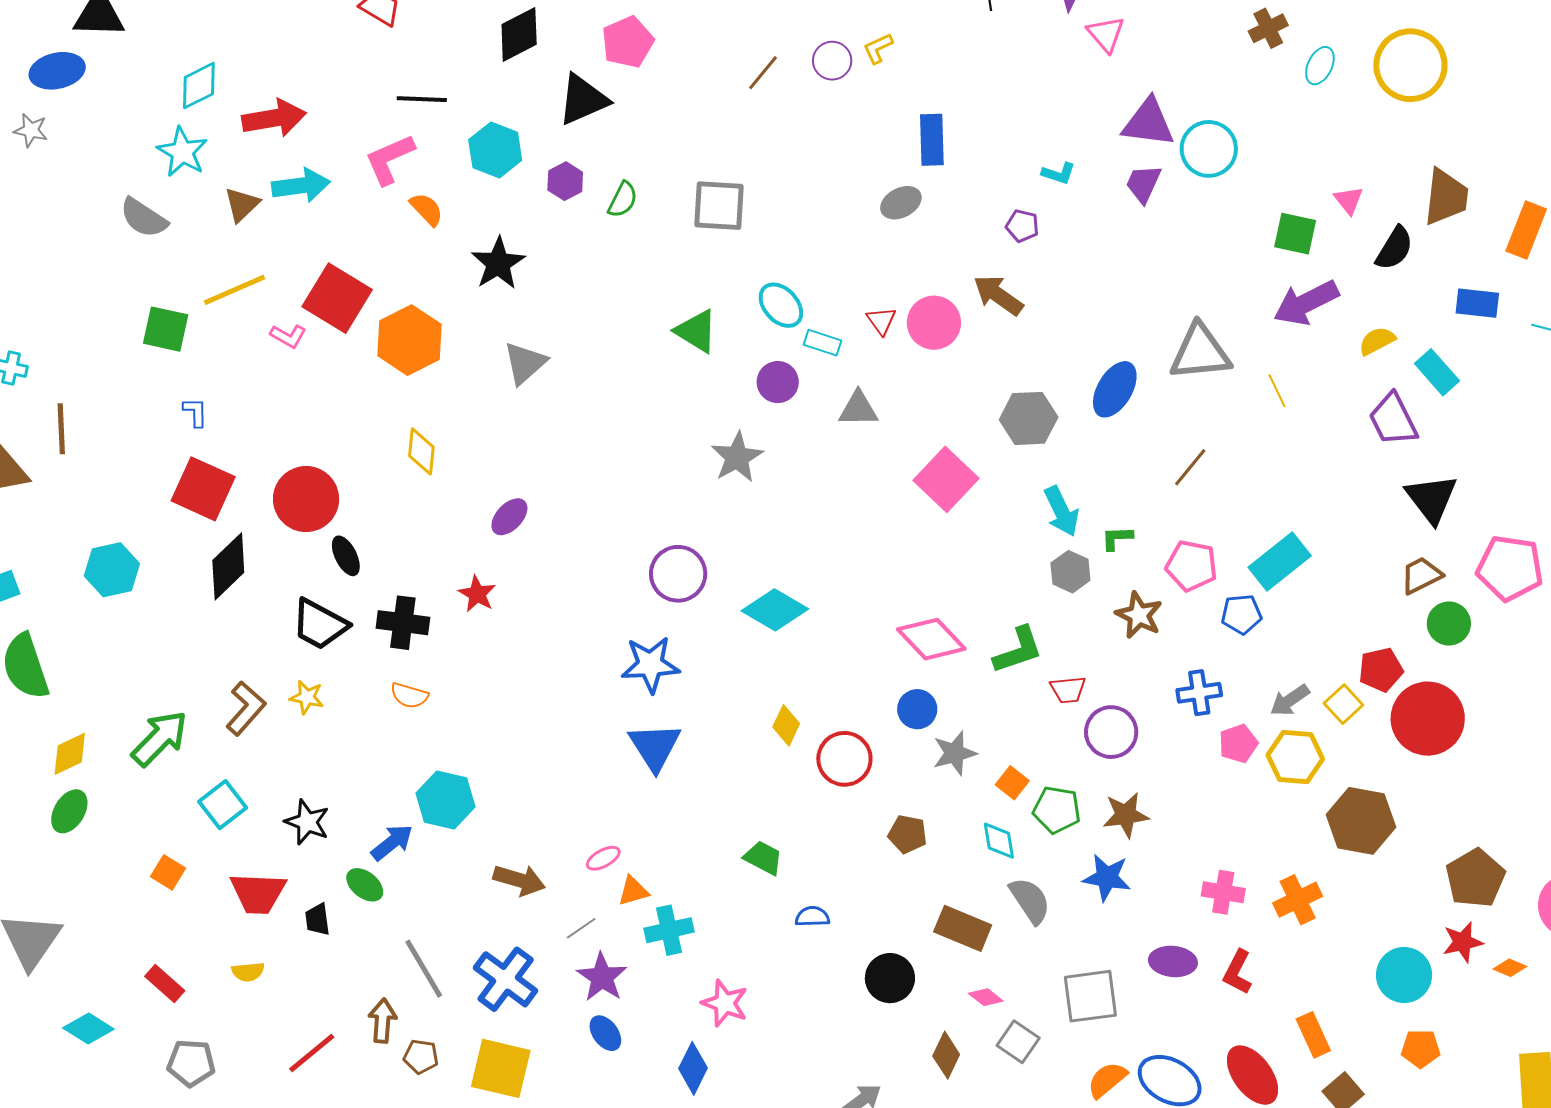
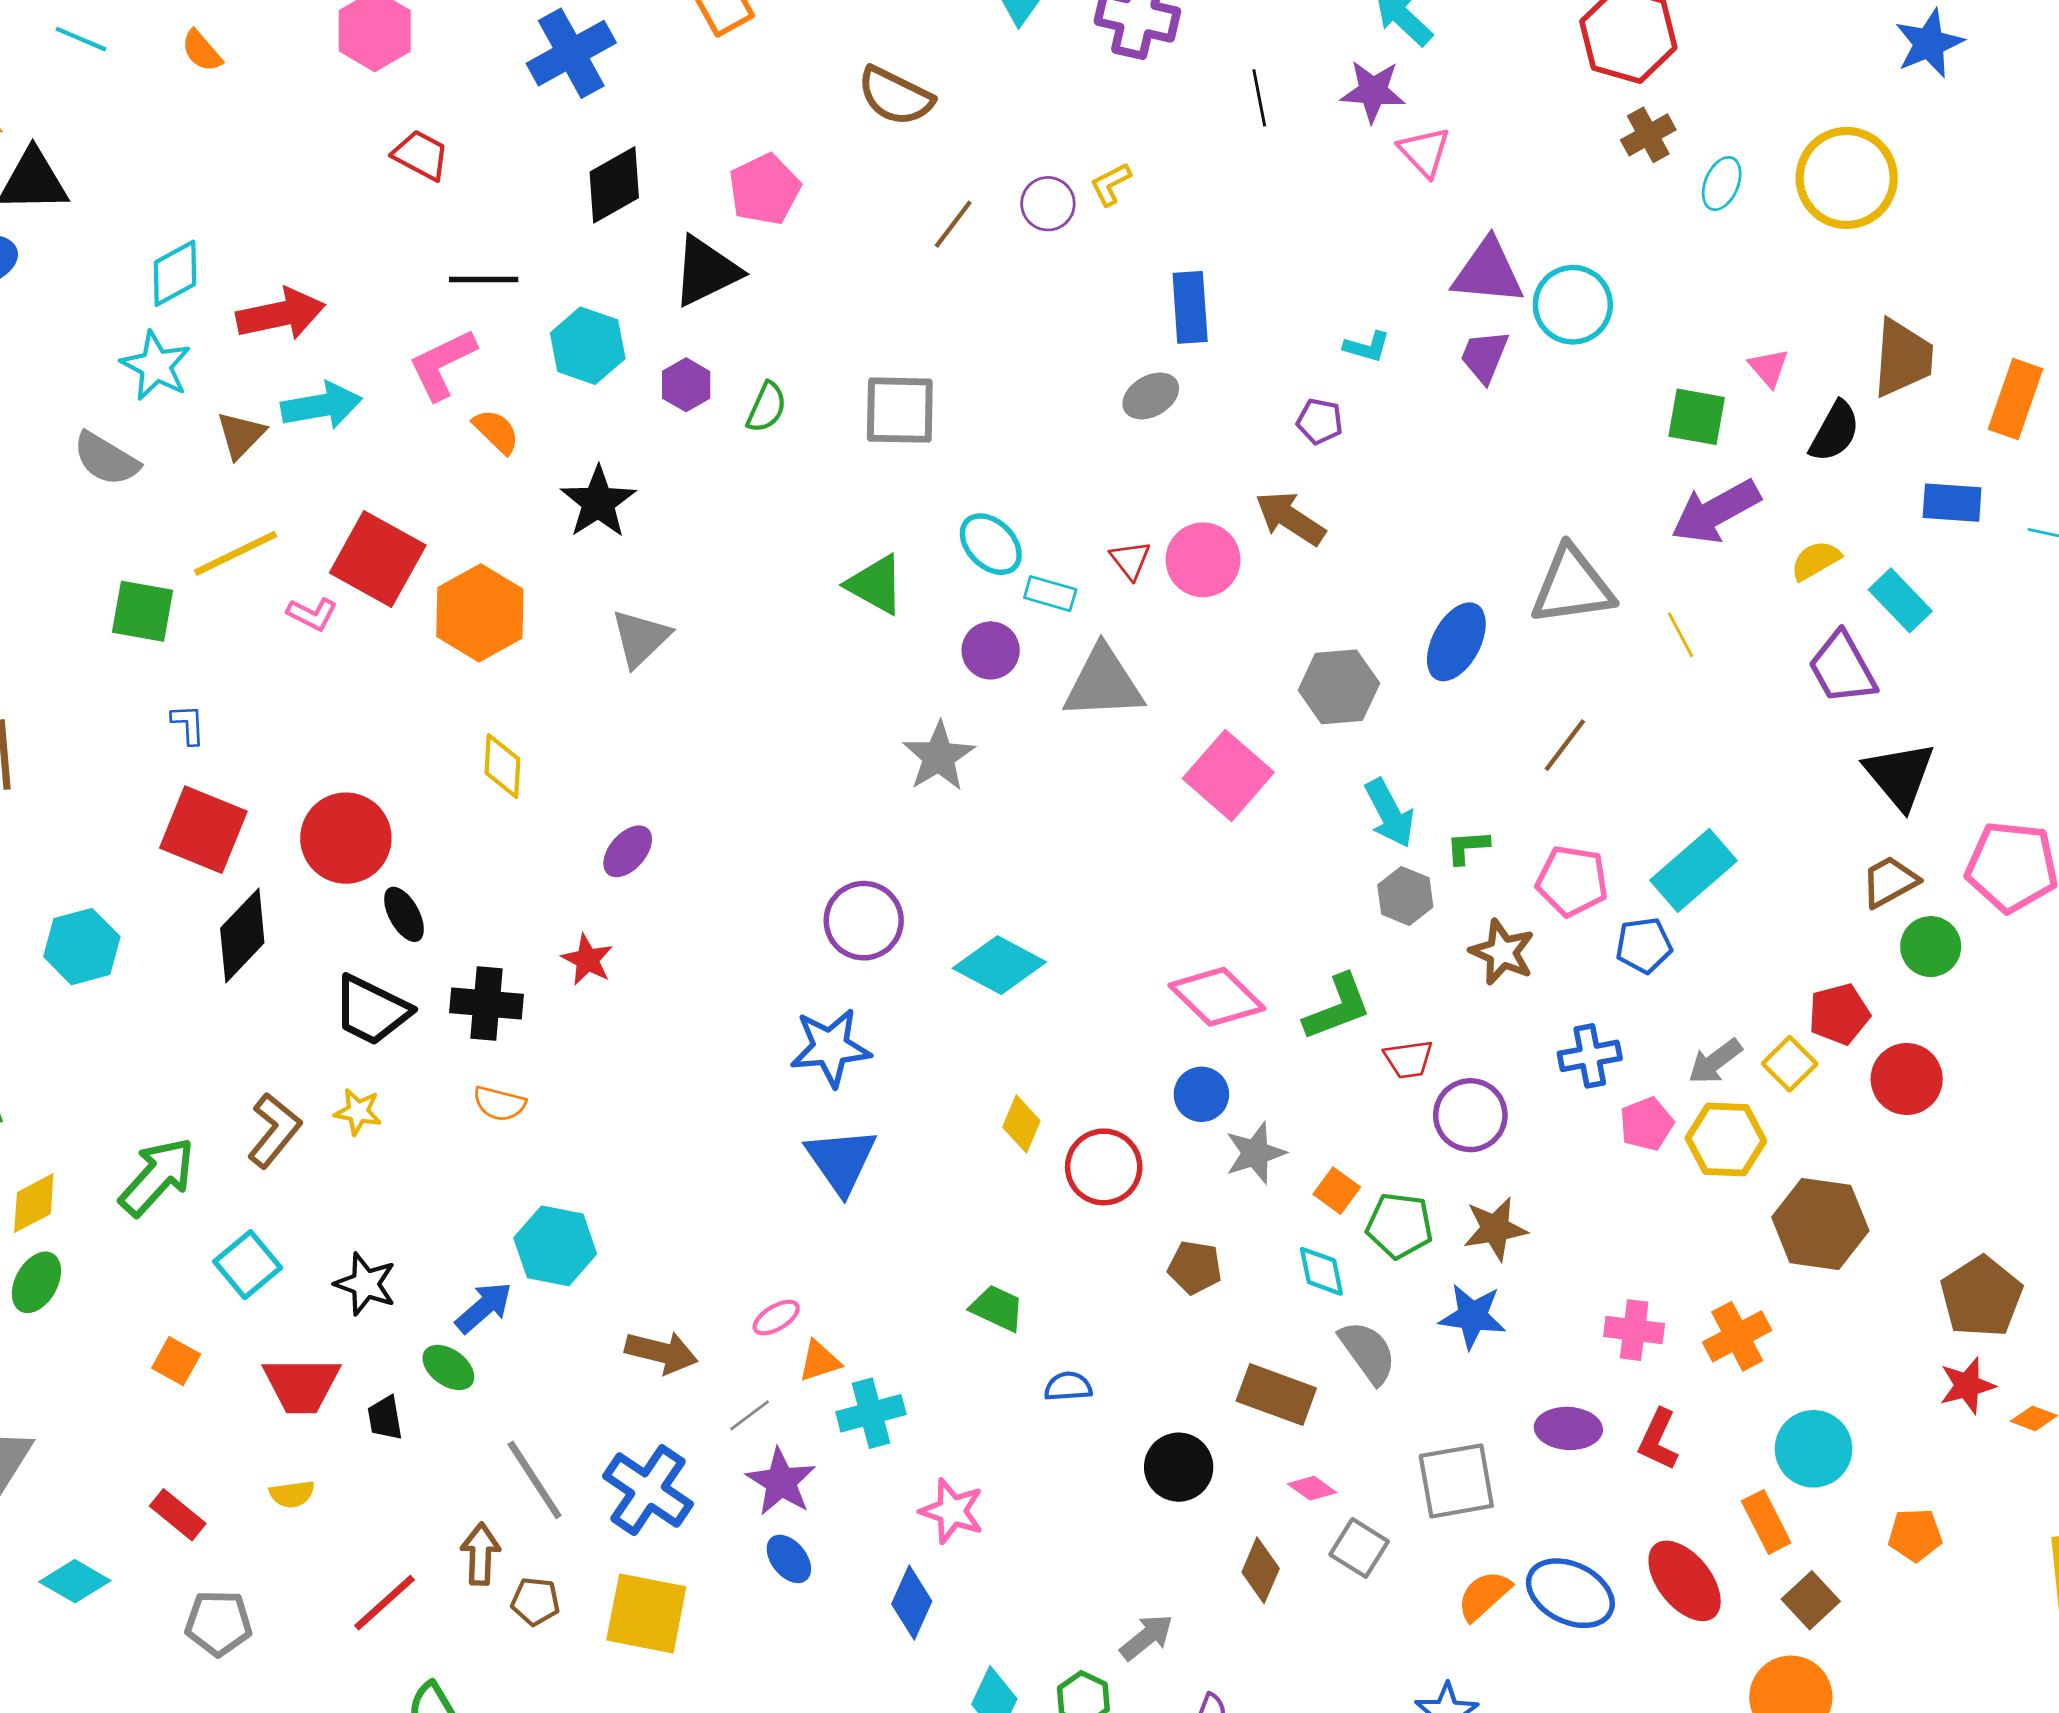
gray triangle: (858, 409) -> (1103, 683), size x1.5
red circle: (1428, 719) -> (1907, 1079), size x0.7
cyan circle: (1404, 975) -> (1814, 1449), moved

